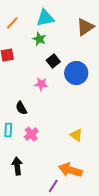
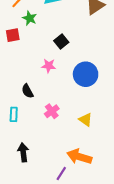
green star: (39, 39) -> (30, 18), moved
blue circle: (76, 73) -> (86, 74), moved
pink cross: (31, 134) -> (52, 111), moved

